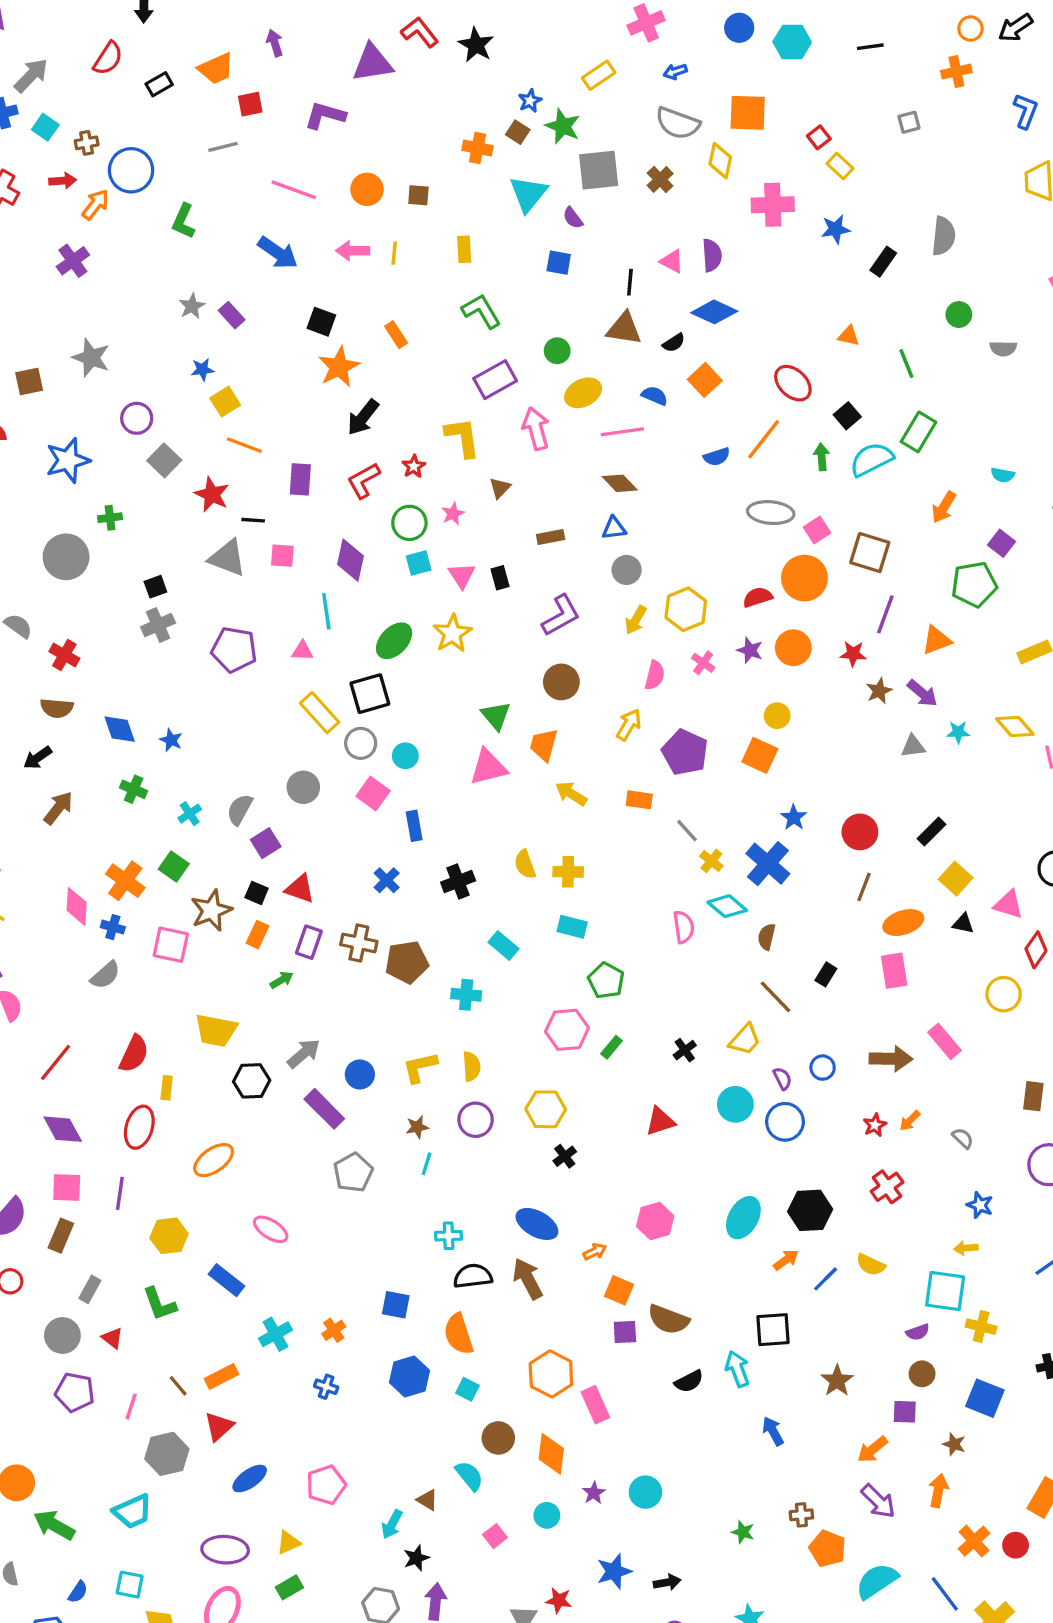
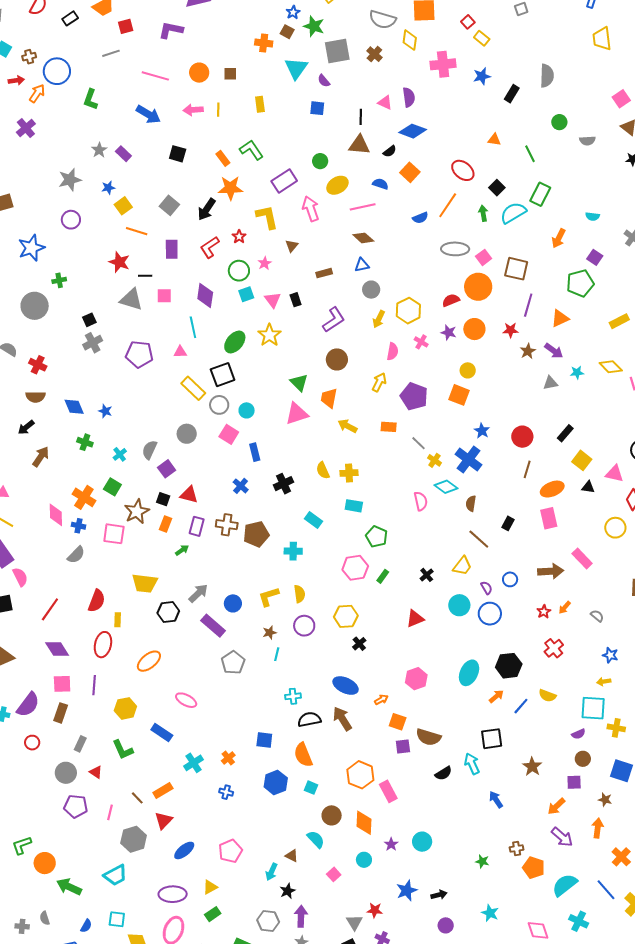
green L-shape: (481, 311) -> (251, 150), moved
gray star: (91, 358) -> (70, 180), moved, turned -30
orange star: (339, 367) -> (230, 188), moved, turned 30
gray square: (164, 460) -> (169, 205), moved

